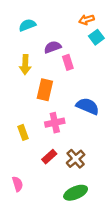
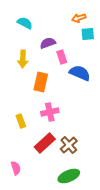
cyan semicircle: (27, 25) -> (25, 23), turned 49
cyan square: (96, 37) -> (88, 34), turned 32
blue semicircle: (88, 106) -> (80, 73), moved
red rectangle: (49, 157) -> (45, 143), size x1.5

